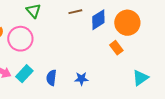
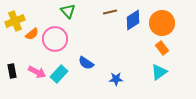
orange rectangle: (116, 48) -> (162, 48), moved
blue semicircle: (51, 78) -> (86, 63), moved, turned -63
cyan triangle: (140, 78) -> (159, 72), moved

